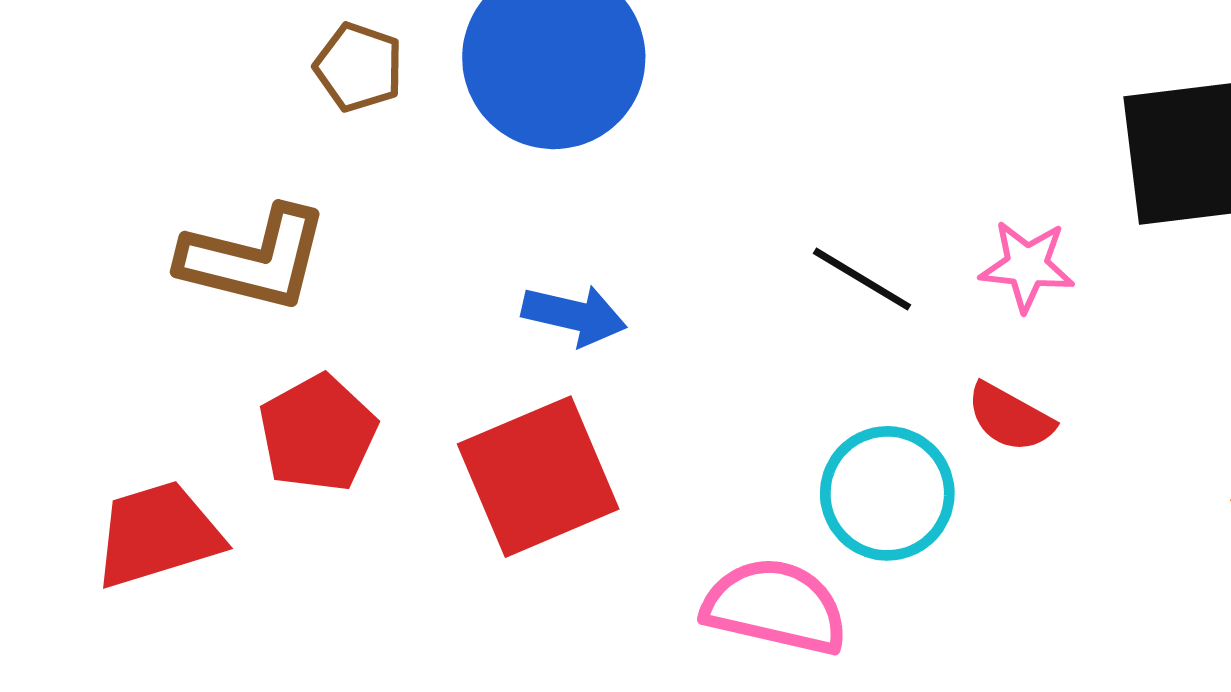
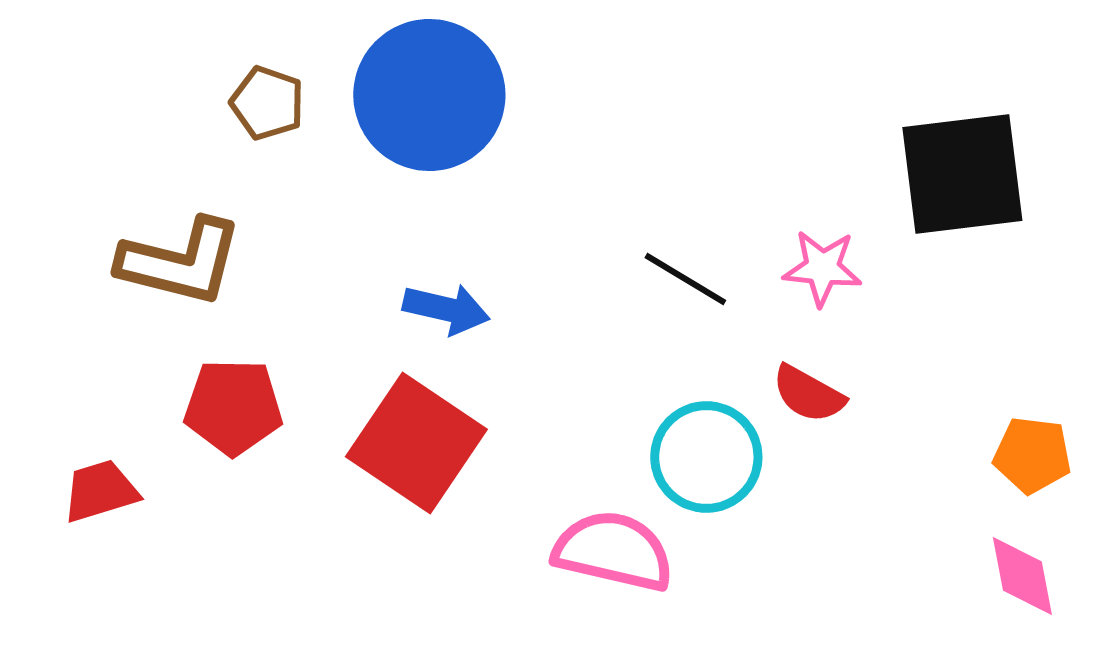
red pentagon: (318, 433) -> (233, 407), turned 30
red square: (538, 477) -> (416, 443), turned -33
red trapezoid: (158, 534) -> (100, 491), size x0.7

